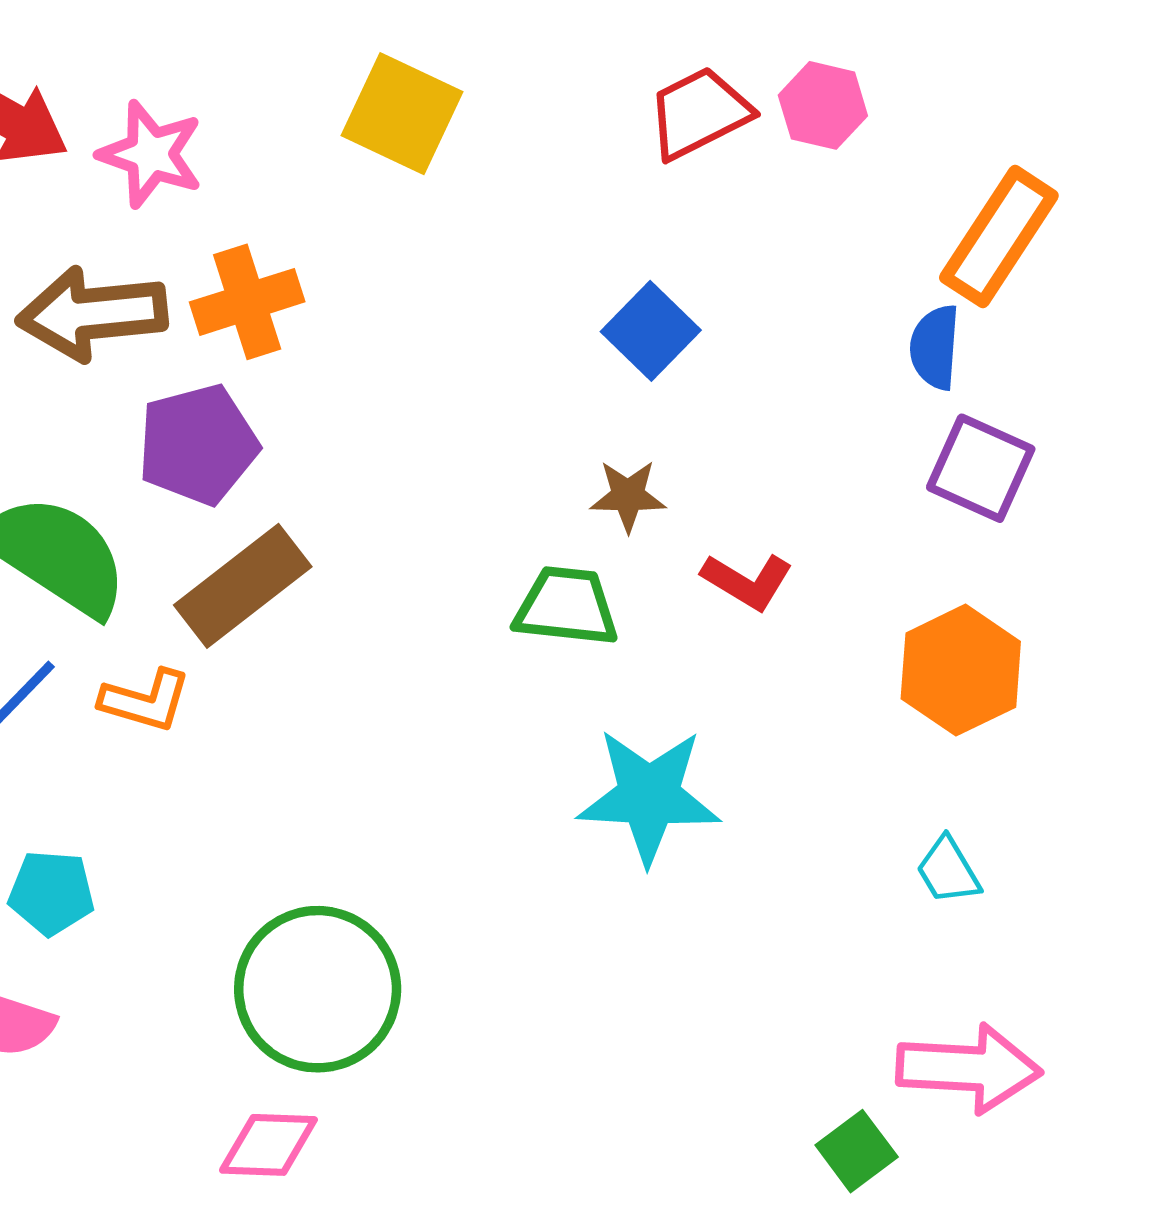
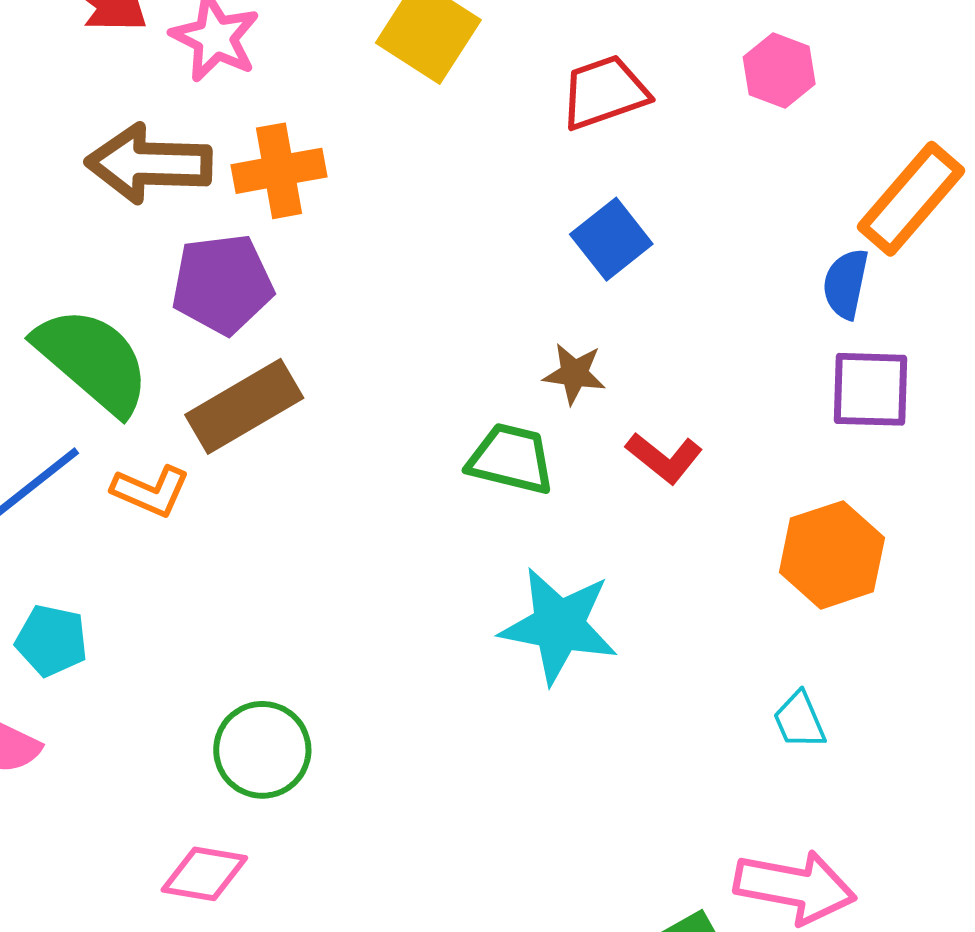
red trapezoid: (699, 113) -> (604, 92), moved
purple square: (981, 468) -> (871, 389), turned -30
green circle: (318, 989) -> (262, 750), size x0.7

